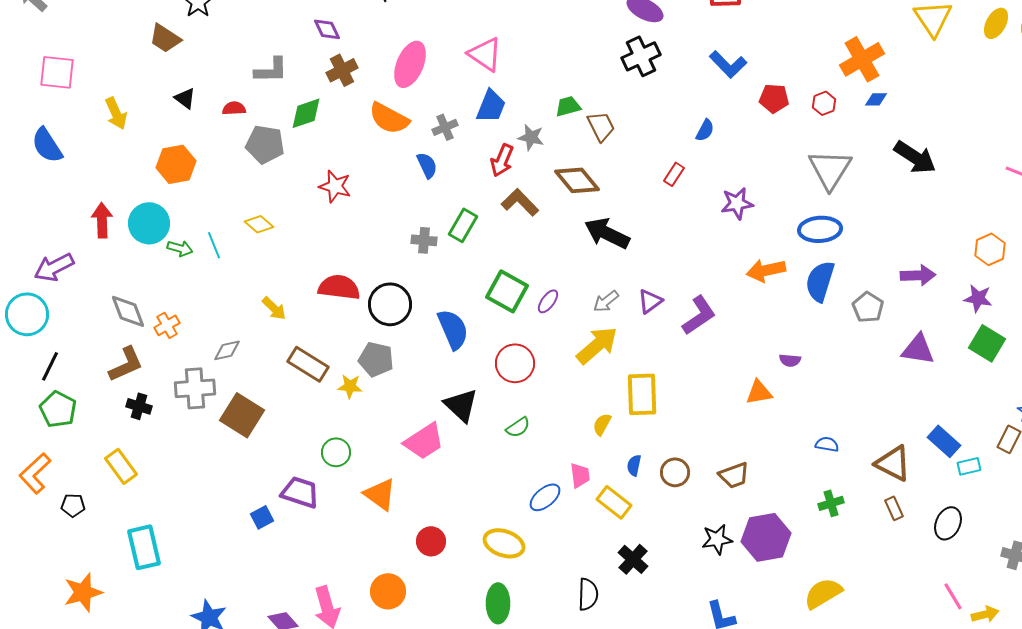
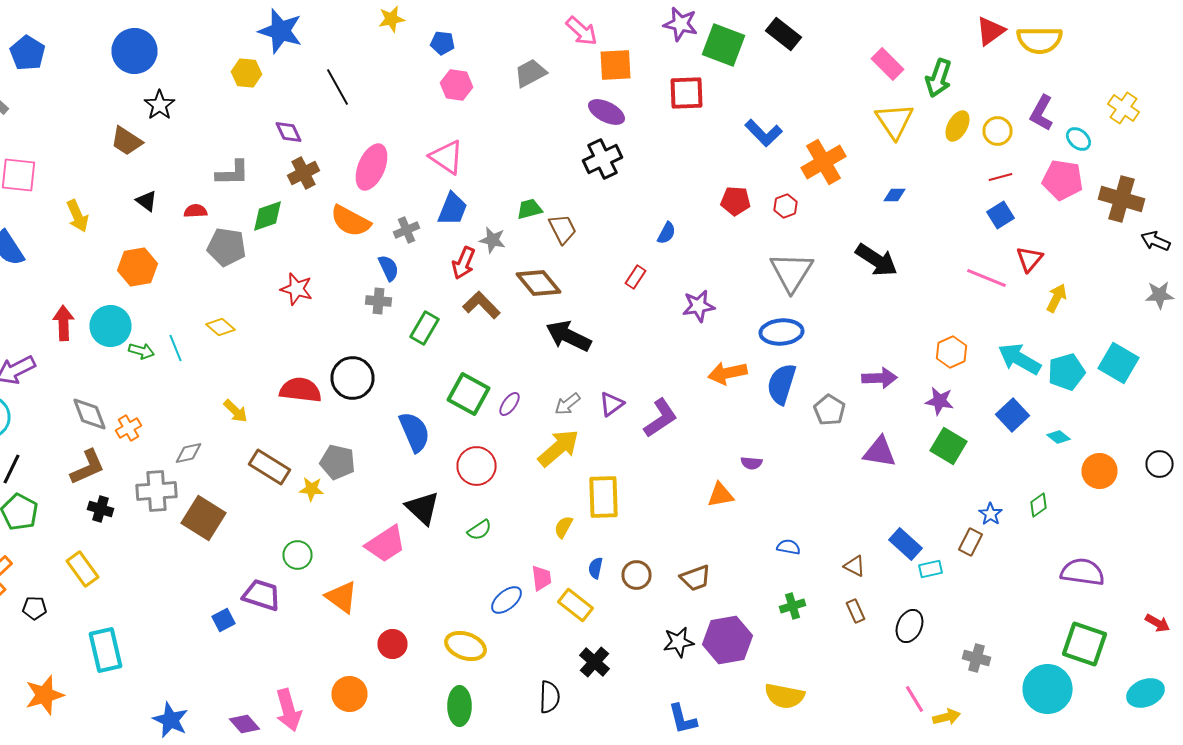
blue L-shape: (728, 64) -> (764, 133), moved
blue diamond: (876, 99) -> (894, 195), moved
gray cross: (424, 240) -> (378, 301), moved
black circle: (390, 304) -> (352, 378), moved
brown triangle: (893, 463) -> (854, 566), size x0.6
yellow semicircle: (823, 593) -> (784, 696), turned -138

